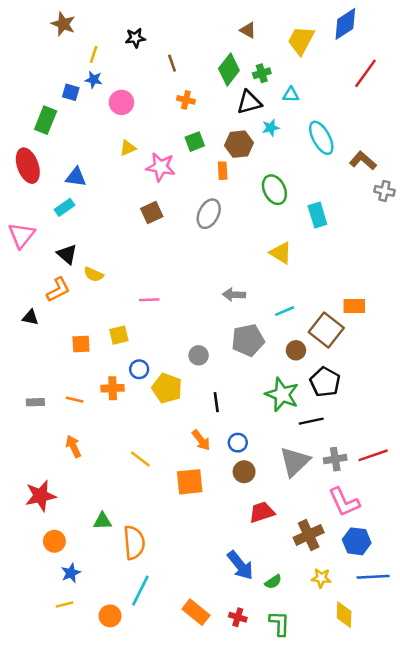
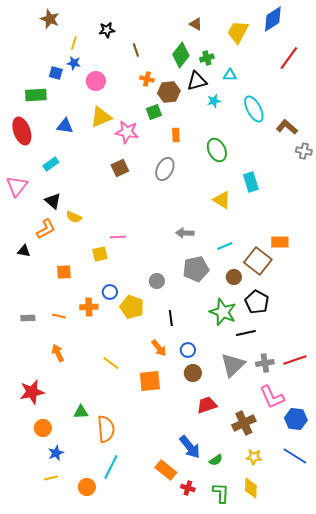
green rectangle: (46, 120) -> (36, 95), turned 65
brown hexagon: (239, 144) -> (169, 92), moved
yellow triangle: (128, 148) -> (101, 117), size x1.6
blue triangle: (76, 177) -> (65, 126), moved
cyan rectangle: (317, 215) -> (251, 182), moved
yellow square: (119, 335) -> (100, 254), moved
blue hexagon: (357, 541) -> (296, 419), moved
blue line: (373, 577) -> (295, 456), turned 35
orange rectangle: (196, 612) -> (166, 470), moved
yellow diamond: (344, 615) -> (251, 488), moved

